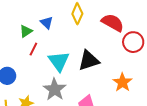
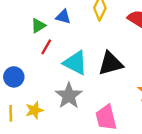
blue triangle: (47, 23) -> (63, 17), turned -32
cyan triangle: (59, 61) -> (75, 63), turned -30

